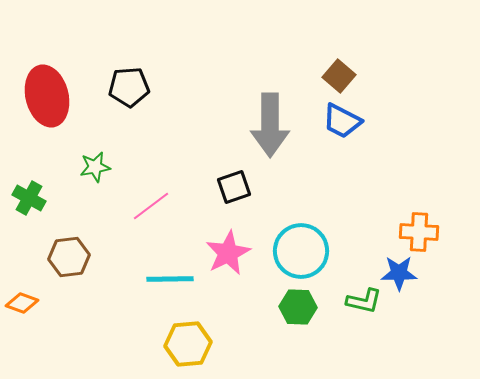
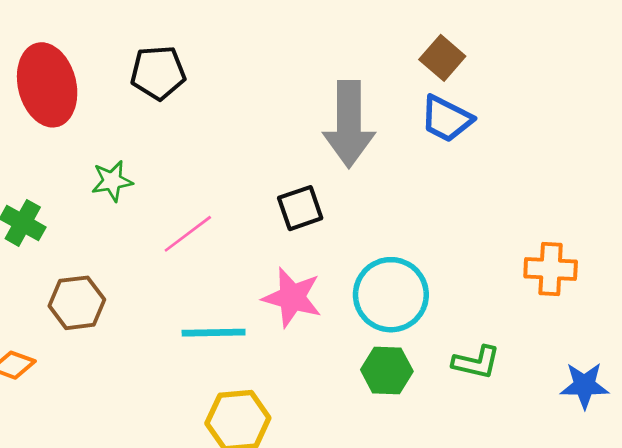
pink star: (228, 253) -> (292, 297), turned -30
blue star: (399, 273) -> (584, 385), moved

